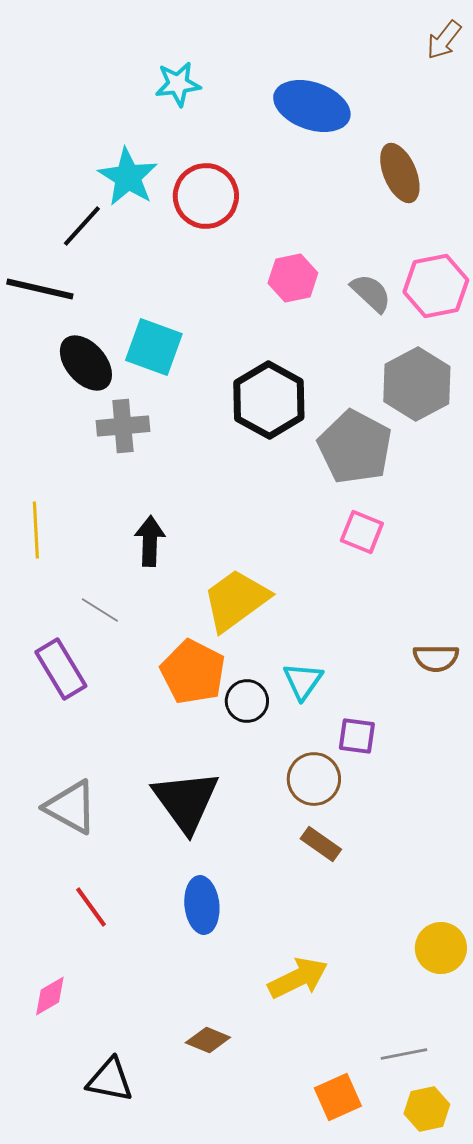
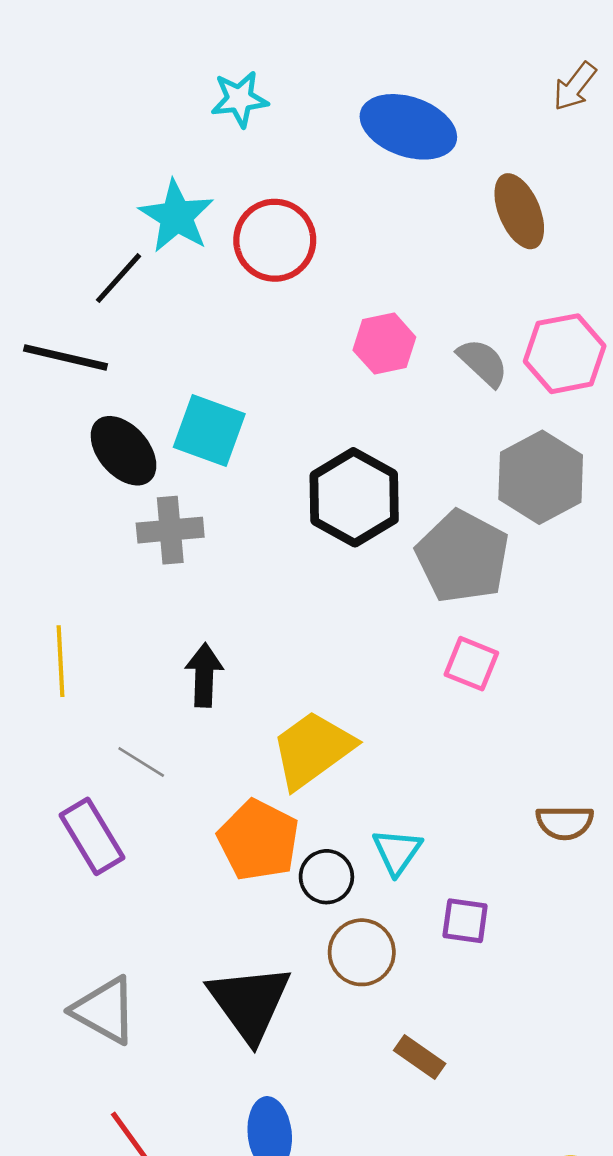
brown arrow: (444, 40) -> (575, 86), moved
brown circle: (314, 779) -> (362, 952), moved

